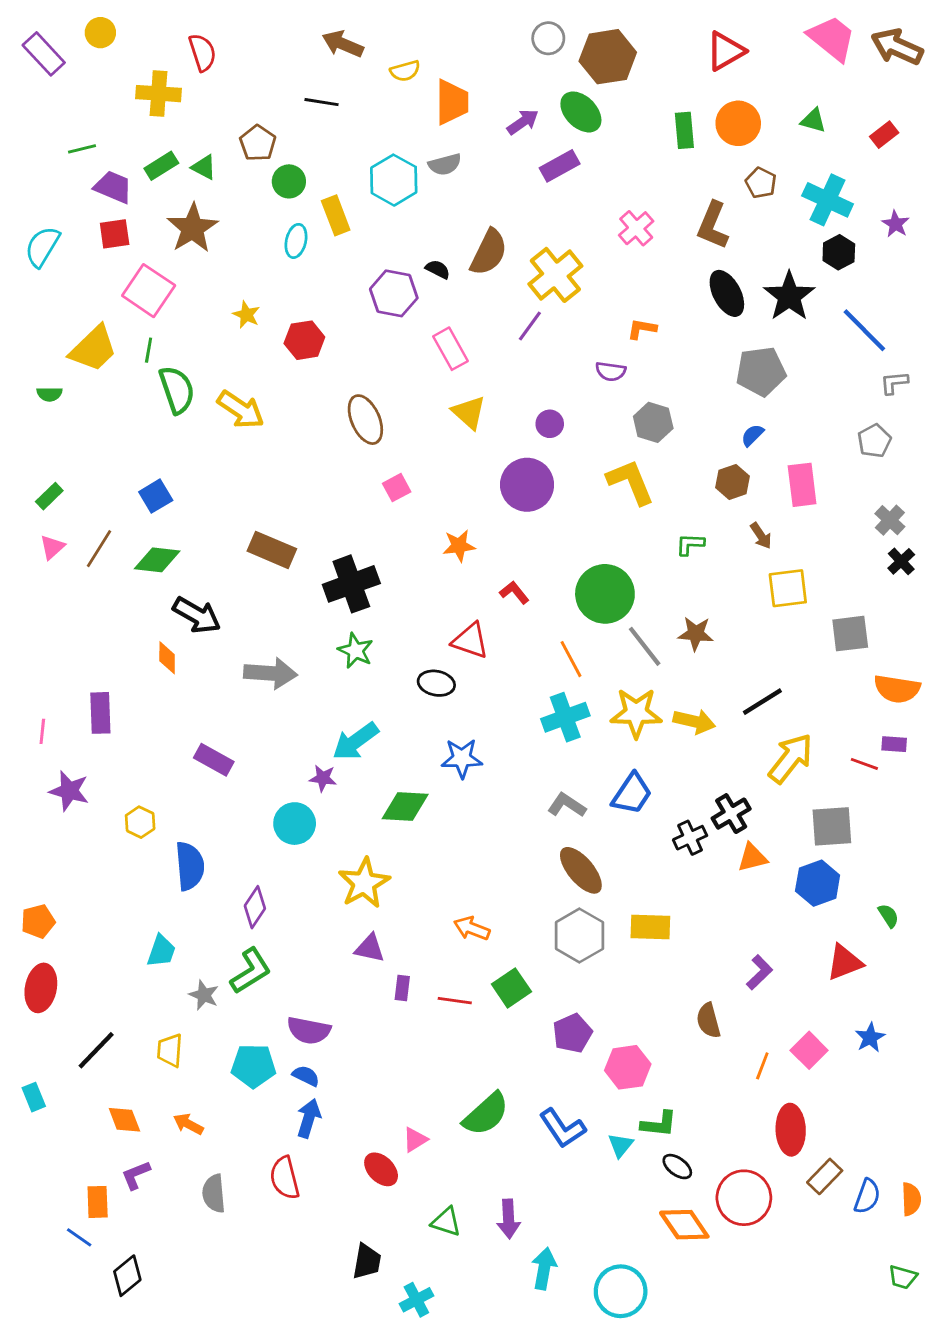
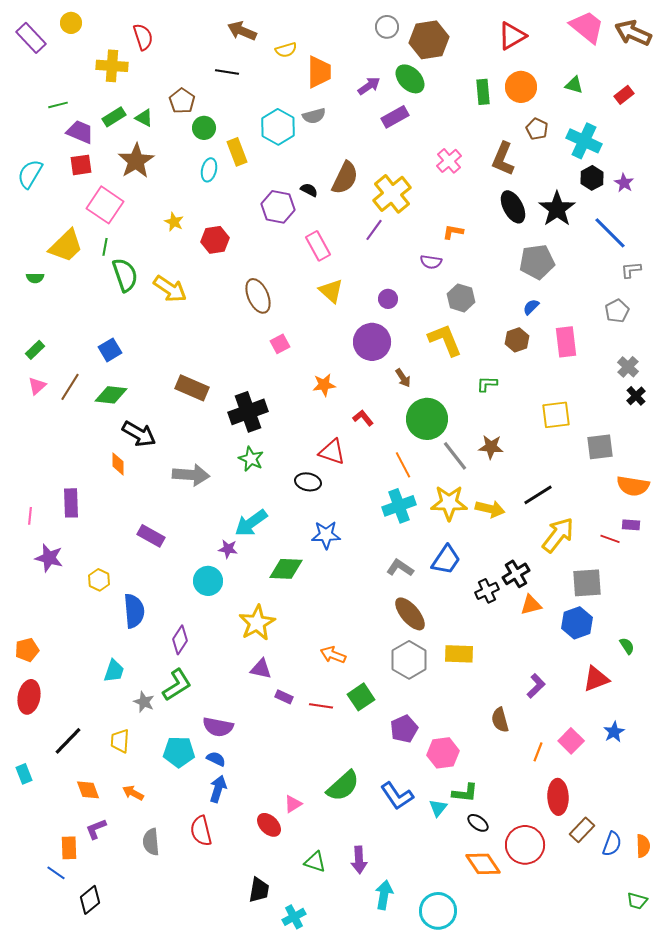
purple star: (896, 224) -> (624, 183), moved
brown arrow: (761, 536) -> (403, 378), moved
purple rectangle: (402, 988) -> (284, 697), turned -72

